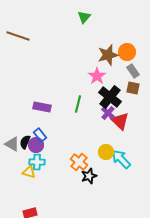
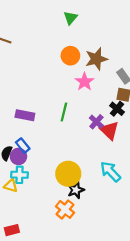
orange circle: (127, 52) -> (70, 56), moved
black cross: (110, 97) -> (117, 109), moved, size x0.6
yellow circle: (106, 152) -> (68, 174), moved, size x1.5
orange cross: (79, 162) -> (65, 209), moved

